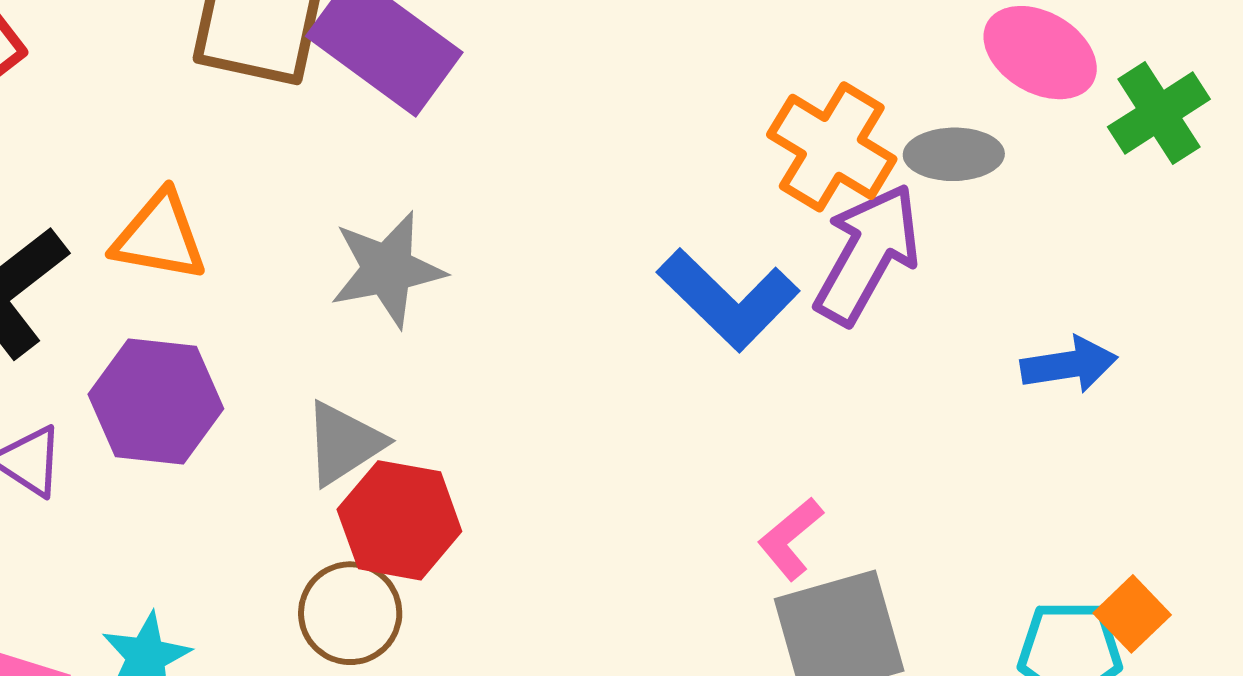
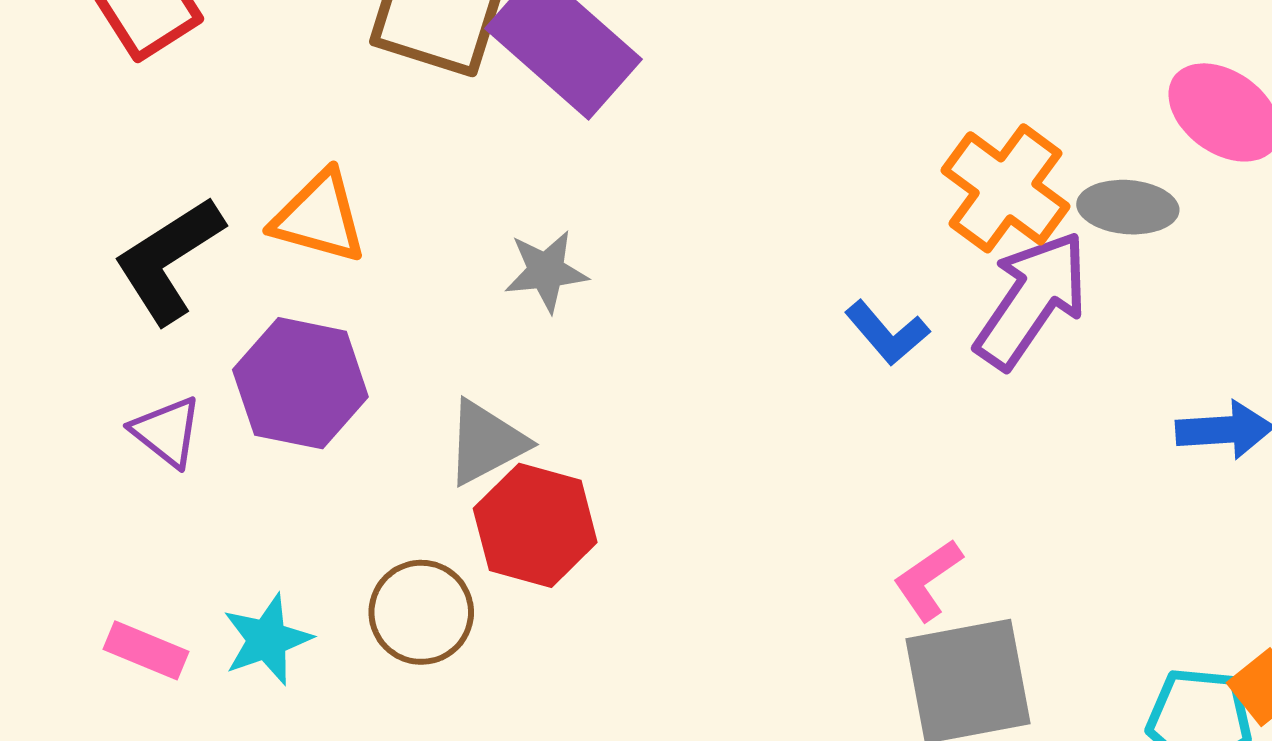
gray star: (387, 269) -> (546, 271), size x0.7
blue L-shape: (728, 300) -> (887, 333), size x0.6
brown circle: (350, 613) -> (421, 612), moved

